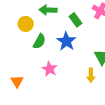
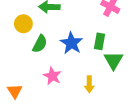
green rectangle: (76, 20) -> (99, 41), moved, turned 48
yellow arrow: (91, 75) -> (89, 84), moved

